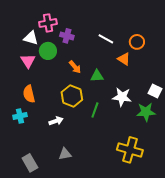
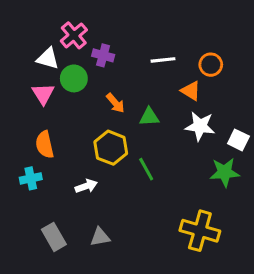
pink cross: (48, 23) -> (74, 35), turned -30
white line: (106, 39) -> (163, 60), turned -35
white star: (122, 97) -> (200, 126), moved
green line: (95, 110) -> (146, 169), turned -49
gray rectangle: (30, 163) -> (54, 237), moved

